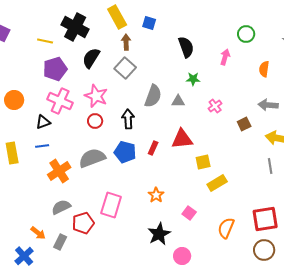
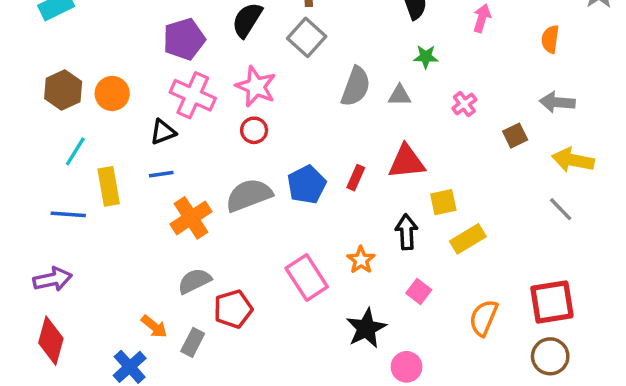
black arrow: (128, 119) -> (407, 232), moved
blue pentagon: (125, 152) -> (307, 185), turned 30
gray line: (270, 166) -> (561, 209), turned -35
pink rectangle: (111, 205) -> (307, 277), moved, turned -50

